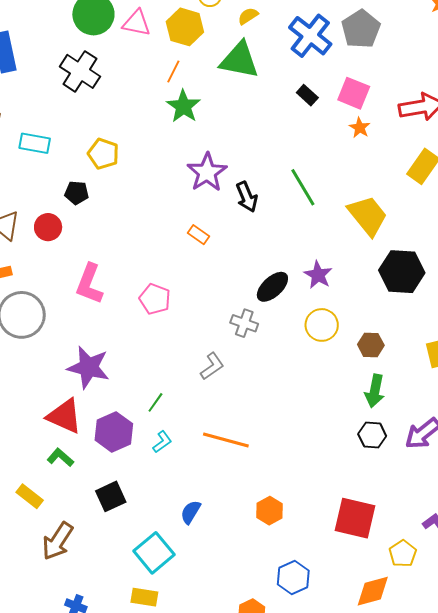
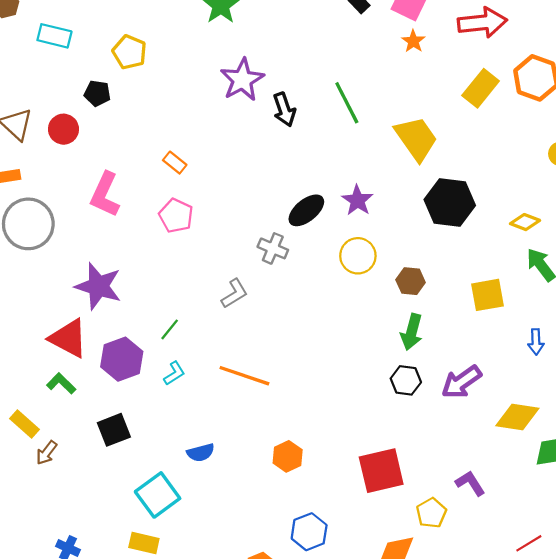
orange rectangle: (198, 235) -> (175, 163), moved
blue semicircle: (191, 512) -> (201, 453), turned -140
red square: (355, 518) -> (381, 471), turned -30
brown arrow: (58, 541) -> (46, 453), moved, size x0.6

